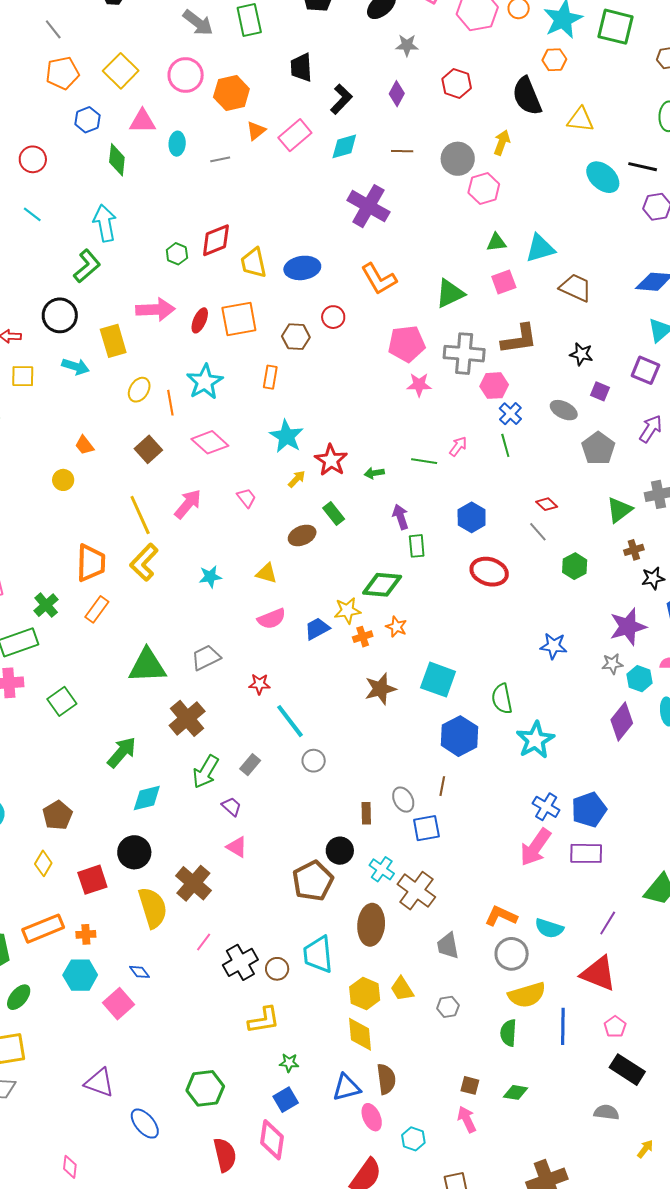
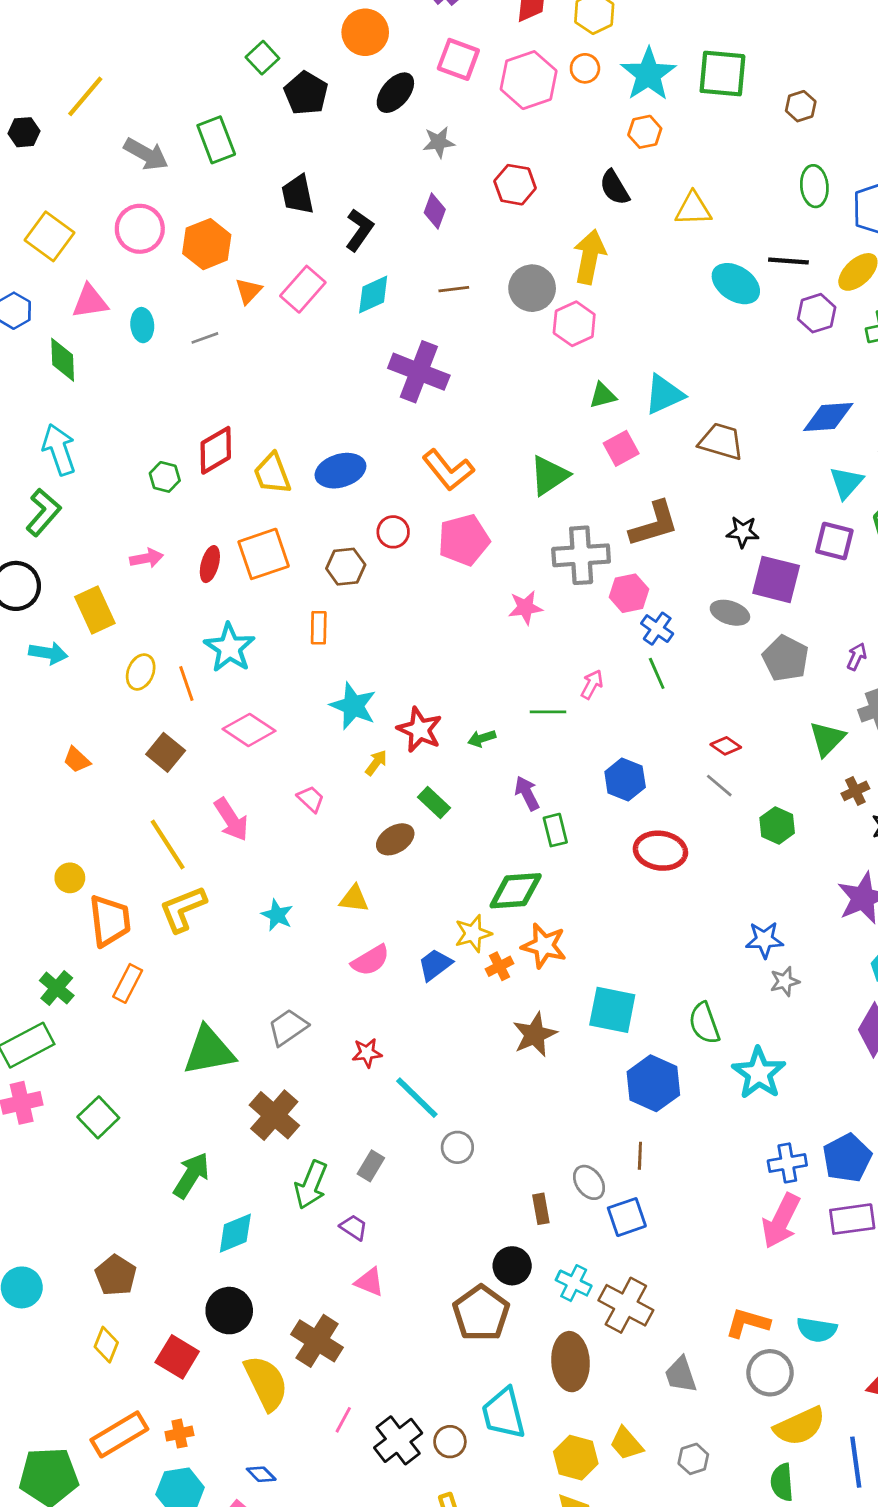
black semicircle: (527, 96) -> (615, 188), size x0.7
yellow arrow: (502, 143) -> (590, 257), size x1.5
pink arrow: (155, 310) -> (146, 558), size x0.6
pink pentagon: (407, 344) -> (464, 540), moved
purple square: (600, 391) -> (776, 579), size x1.8
purple arrow: (651, 429) -> (857, 657), moved, size x0.7
yellow circle: (63, 480) -> (70, 878), moved
pink arrow: (188, 504) -> (231, 820), turned 116
yellow L-shape: (144, 562) -> (183, 909), turned 33
cyan star: (210, 577) -> (277, 915), turned -30
orange star: (396, 627) -> (544, 946), size x1.5
gray star: (612, 664) -> (785, 981), moved
blue cross: (546, 807) -> (787, 1163), turned -32
red square: (92, 880) -> (177, 1357), turned -32

